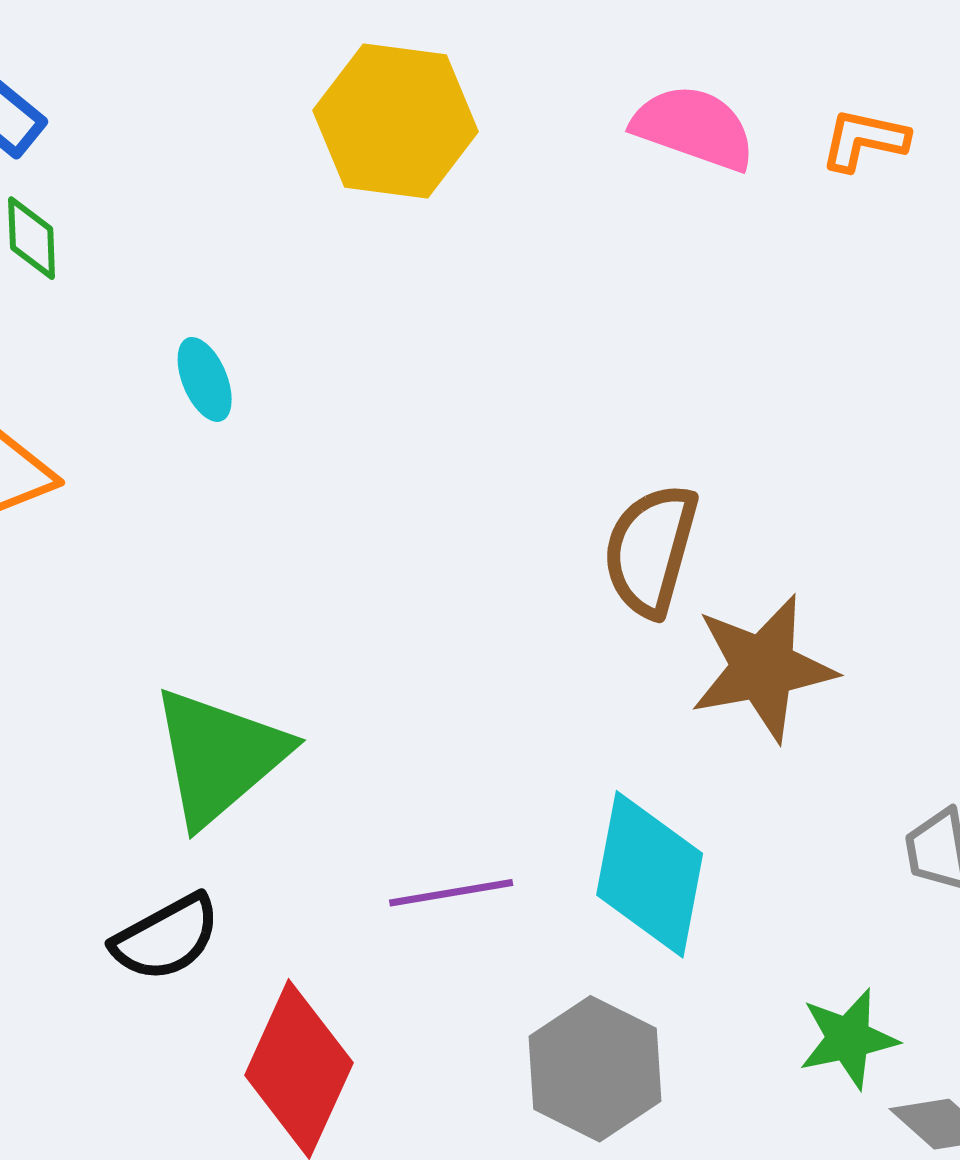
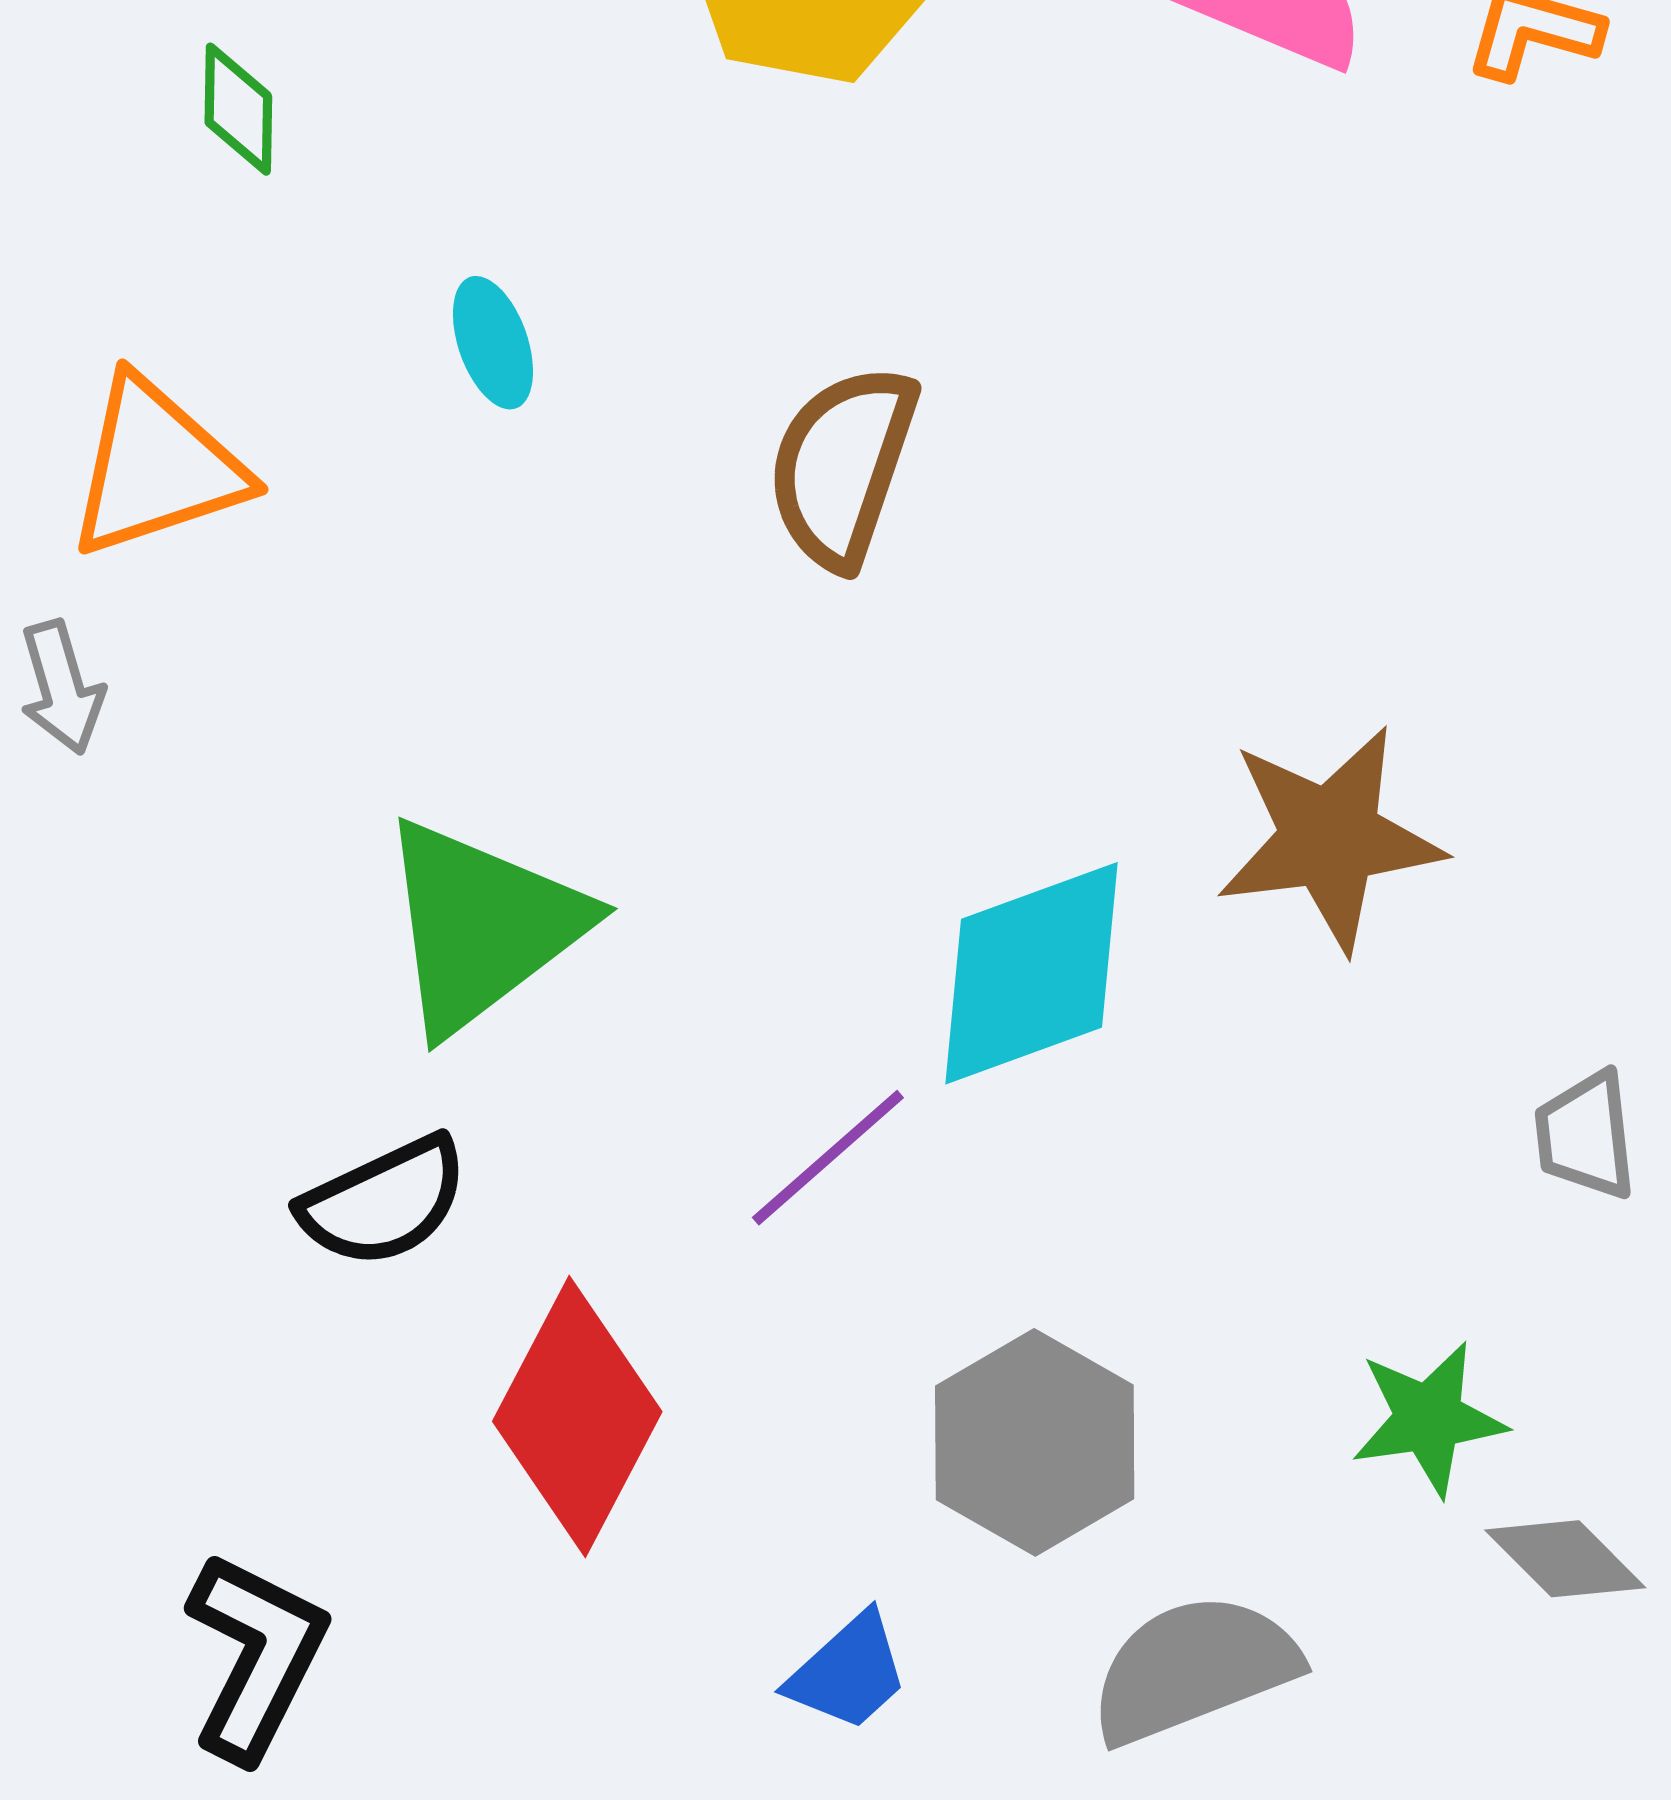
brown semicircle: (651, 550) -> (842, 466), moved
cyan diamond: (650, 874) -> (1032, 973), moved, turned 56
purple line: (451, 893) -> (828, 1158), turned -35

